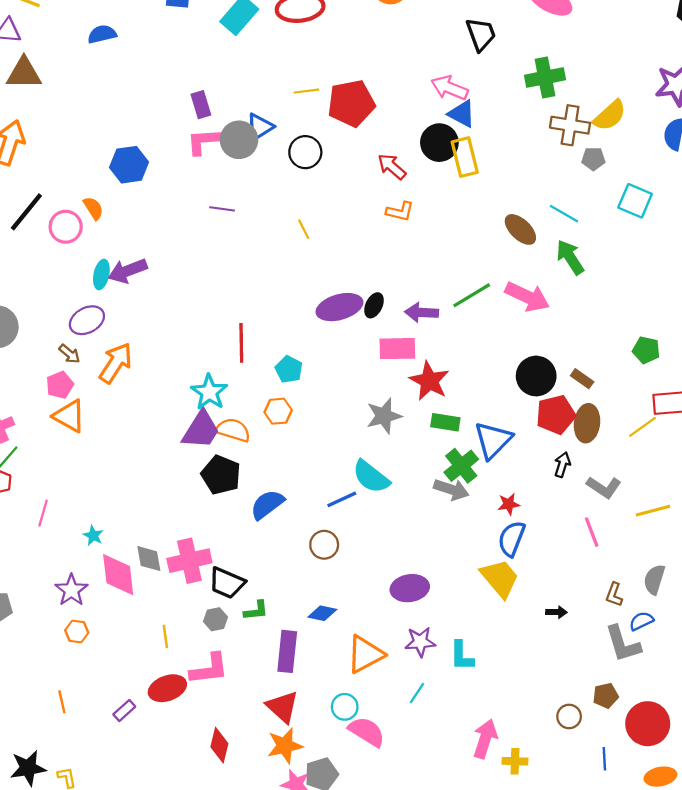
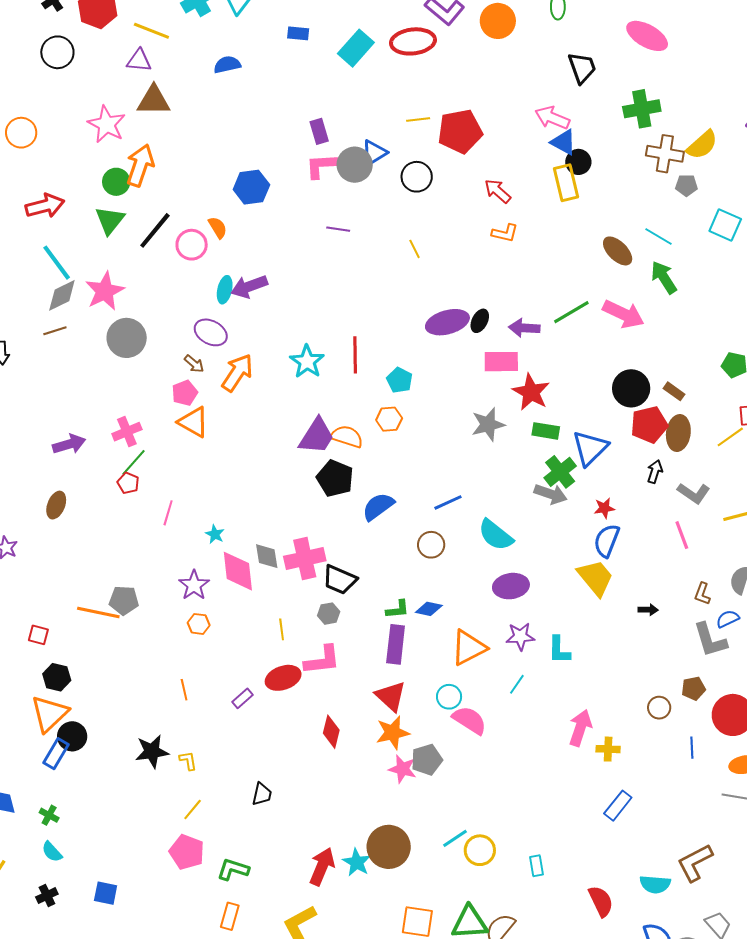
black circle: (439, 143) -> (578, 162), moved, size x0.7
purple ellipse: (87, 320) -> (211, 332), turned 56
cyan star: (209, 392) -> (307, 362), moved
cyan semicircle: (371, 477) -> (496, 535), moved
green L-shape: (256, 611) -> (398, 609), moved

